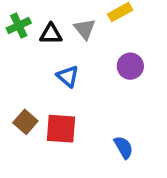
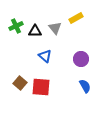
purple circle: (130, 66) -> (81, 59), moved
blue semicircle: (124, 147) -> (85, 86), moved

